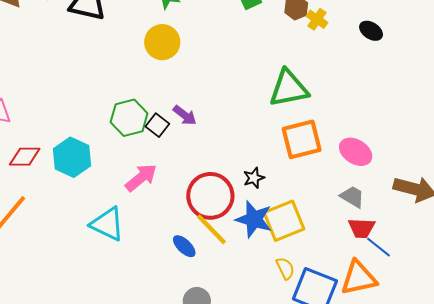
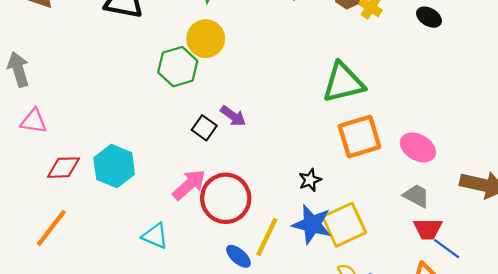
green hexagon: (129, 118) -> (178, 67), moved
red circle: (210, 196) -> (226, 198), moved
cyan triangle: (107, 224) -> (155, 236), size x0.7
yellow line: (211, 229) -> (267, 237), turned 72

